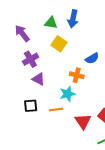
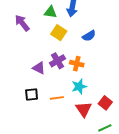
blue semicircle: (92, 58) -> (89, 36), moved
purple cross: (30, 59) -> (58, 61), moved
cyan star: (67, 94) -> (79, 87), moved

